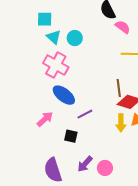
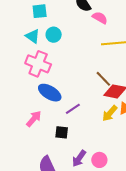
cyan square: (45, 19) -> (40, 11), moved
brown line: (119, 88) -> (103, 79), turned -30
yellow arrow: (121, 123) -> (110, 113), turned 48

